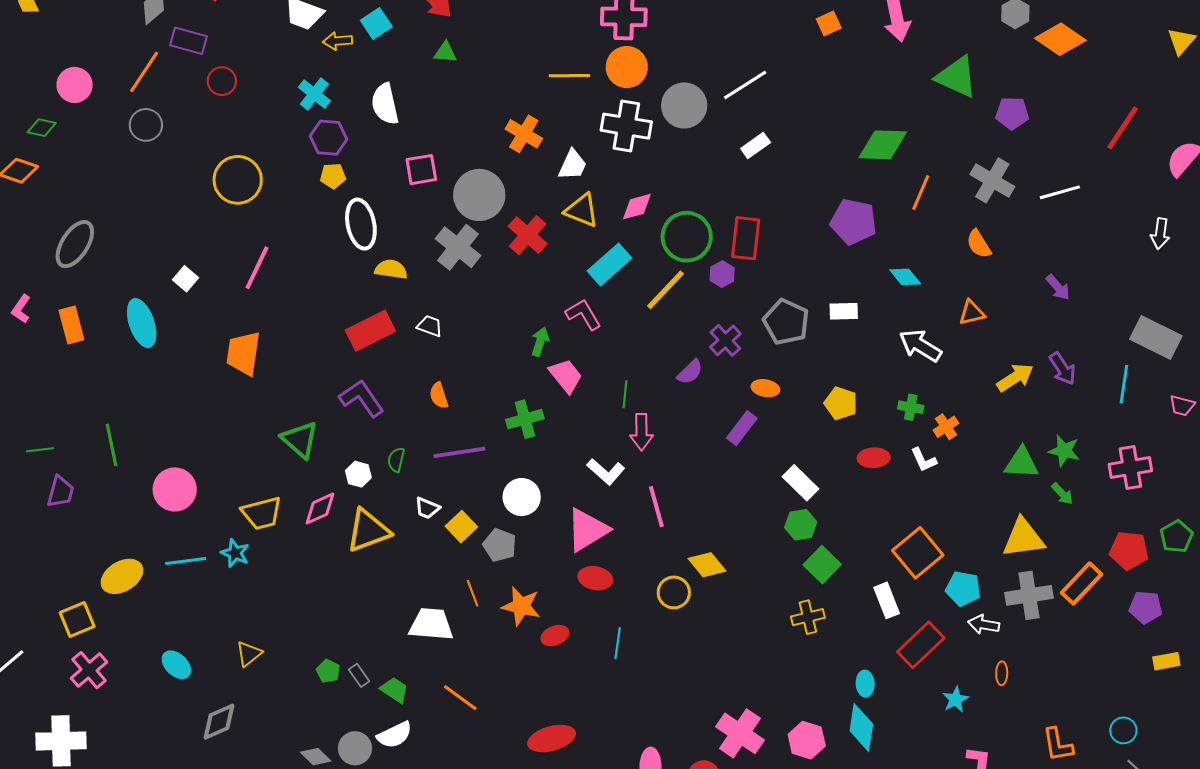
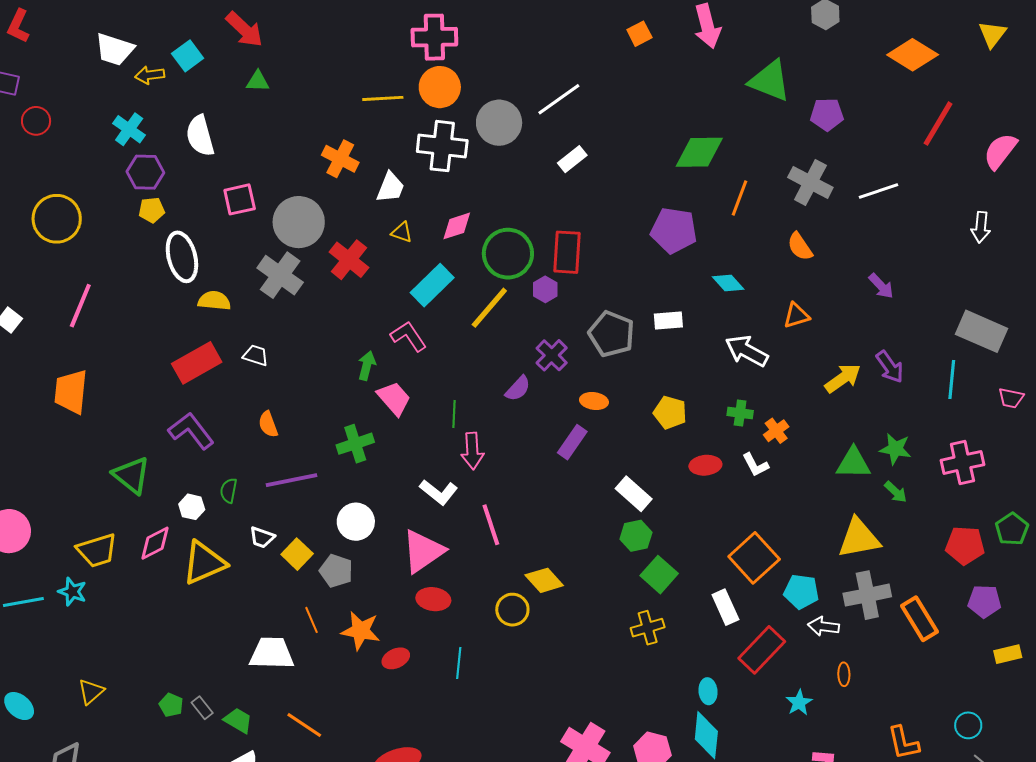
orange diamond: (1060, 39) -> (913, 55), moved
yellow triangle: (582, 210) -> (402, 232), size x0.6
orange rectangle: (1082, 584) -> (919, 619), moved, turned -72

